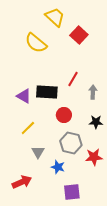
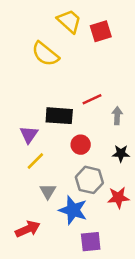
red square: (79, 35) -> (101, 31), moved, turned 30
red line: (73, 79) -> (92, 99), turned 35
purple triangle: (24, 96) -> (29, 135), moved, turned 35
blue star: (58, 167) -> (73, 210), size x1.6

